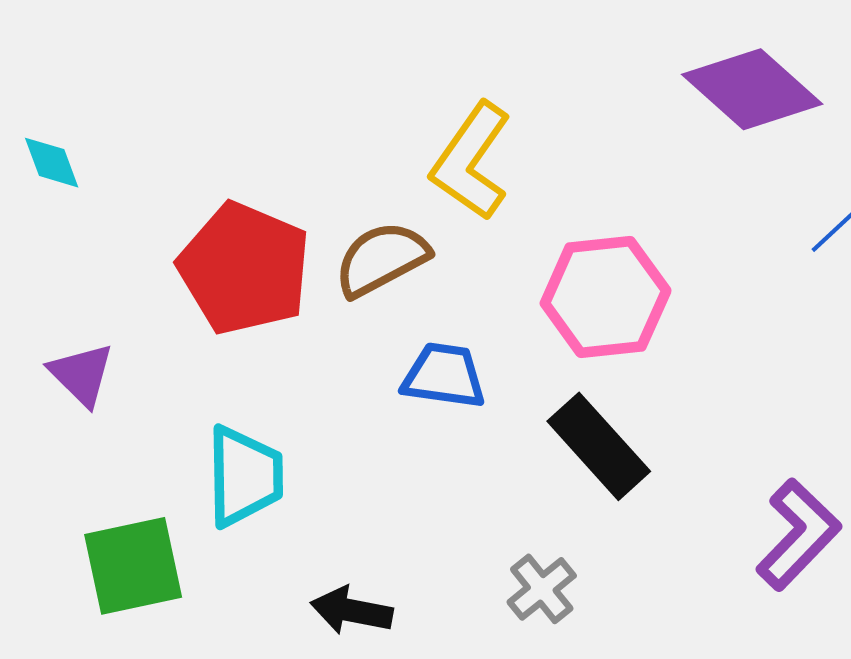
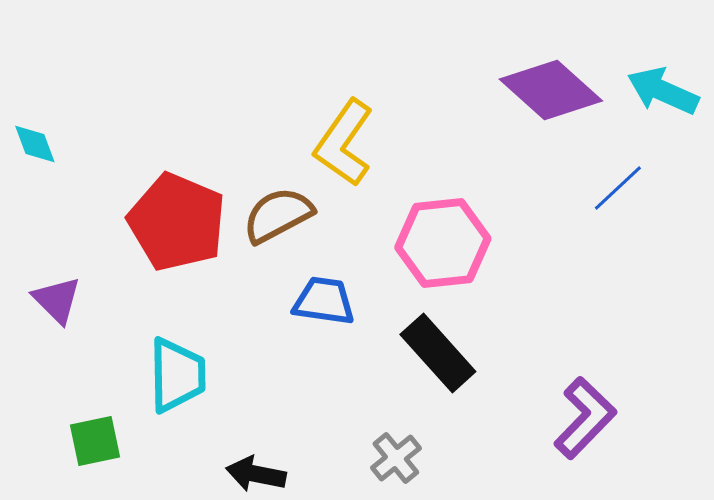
green square: (133, 566) -> (95, 441), size x0.7

